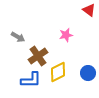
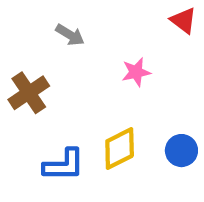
gray arrow: (18, 37) -> (70, 35), moved
brown cross: (38, 56) -> (29, 93), moved

